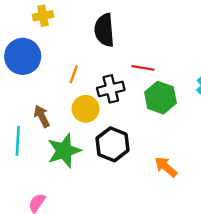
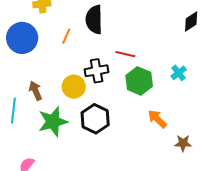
orange line: (74, 74) -> (66, 36), moved
orange arrow: (166, 167) -> (157, 119), moved

